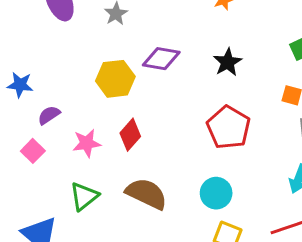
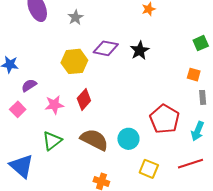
black star: (228, 62) -> (140, 50), moved
red pentagon: (229, 127) -> (164, 119), moved
cyan circle: (216, 193) -> (128, 139), moved

